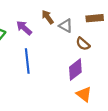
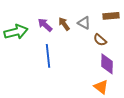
brown arrow: (48, 17) -> (64, 24), moved
purple diamond: (75, 70) -> (107, 64), moved, turned -50

